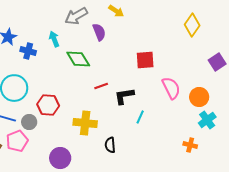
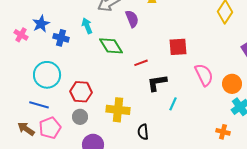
red line: (101, 86) -> (141, 63), moved
gray circle: (29, 122) -> (80, 117), moved

